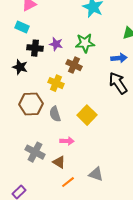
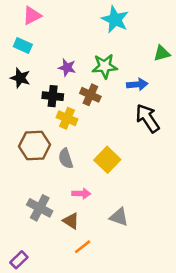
black cross: (35, 48) -> (53, 96), moved
blue arrow: (119, 58) -> (137, 84), moved
black star: (20, 67) -> (20, 78), moved
gray triangle: (96, 174) -> (119, 217), moved

